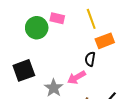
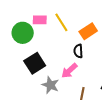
yellow line: (91, 19) -> (61, 22), moved
black square: (24, 70) -> (35, 63), moved

